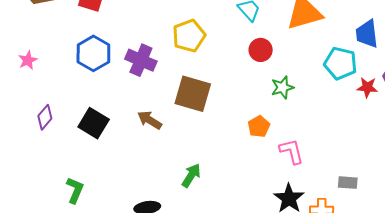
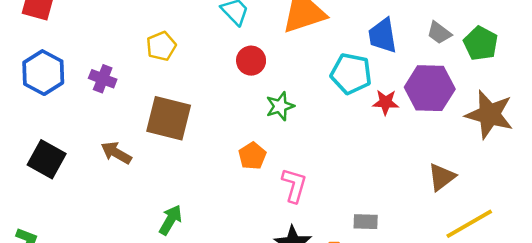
yellow pentagon: (189, 36) -> (161, 46), size x0.7
purple cross: (141, 60) -> (103, 79), size x0.7
pink L-shape: (292, 151) -> (294, 185), turned 32

